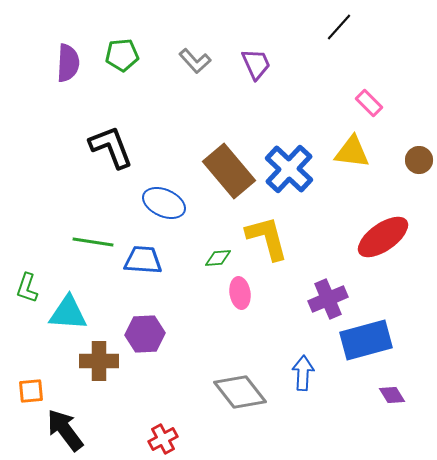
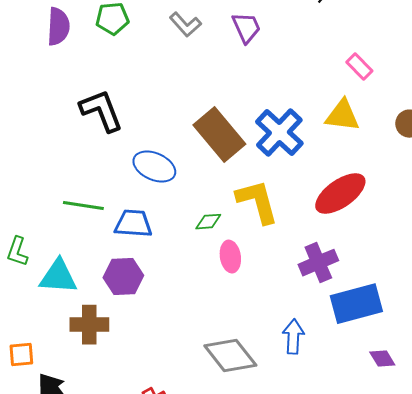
red ellipse: (383, 237) -> (340, 194), moved
purple hexagon: (145, 334) -> (123, 277), moved

